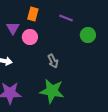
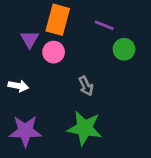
orange rectangle: (33, 14) -> (58, 20), size x1.5
green circle: (88, 35) -> (124, 49), moved

